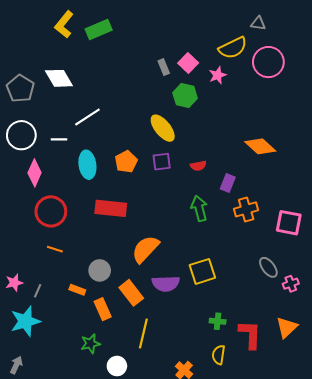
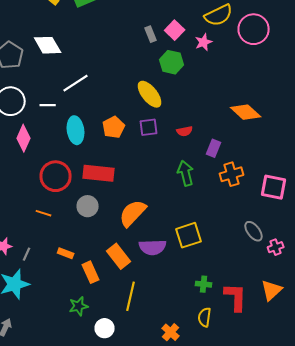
red circle: (51, 211) -> (56, 176), moved
gray circle: (100, 270) -> (88, 206), moved

